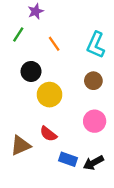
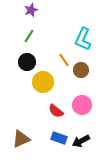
green line: (18, 34) -> (29, 36), moved
orange line: (54, 44) -> (64, 60), moved
red semicircle: (48, 134) -> (56, 111), moved
brown triangle: (21, 145) -> (21, 139), moved

